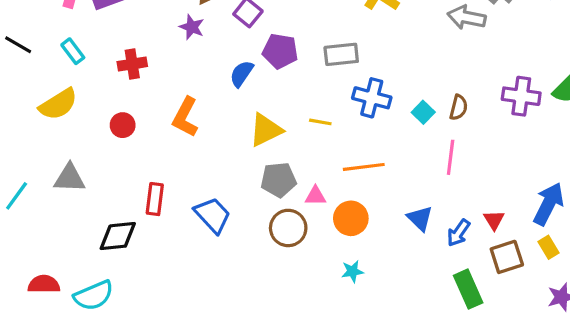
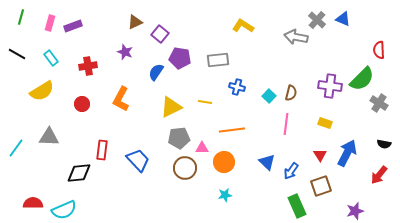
purple star: (192, 27) -> (125, 52), moved
blue cross: (372, 98) -> (237, 87), size x0.7
red triangle: (494, 220) -> (320, 155), moved
yellow rectangle: (549, 247) -> (325, 123), moved, turned -40

